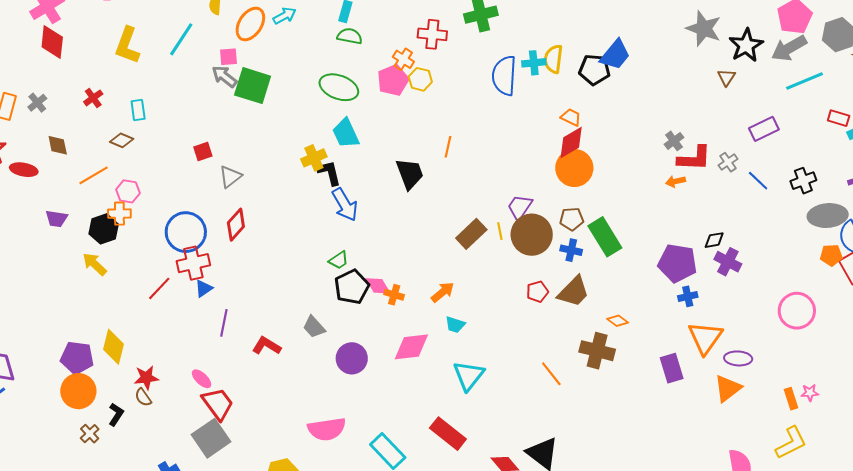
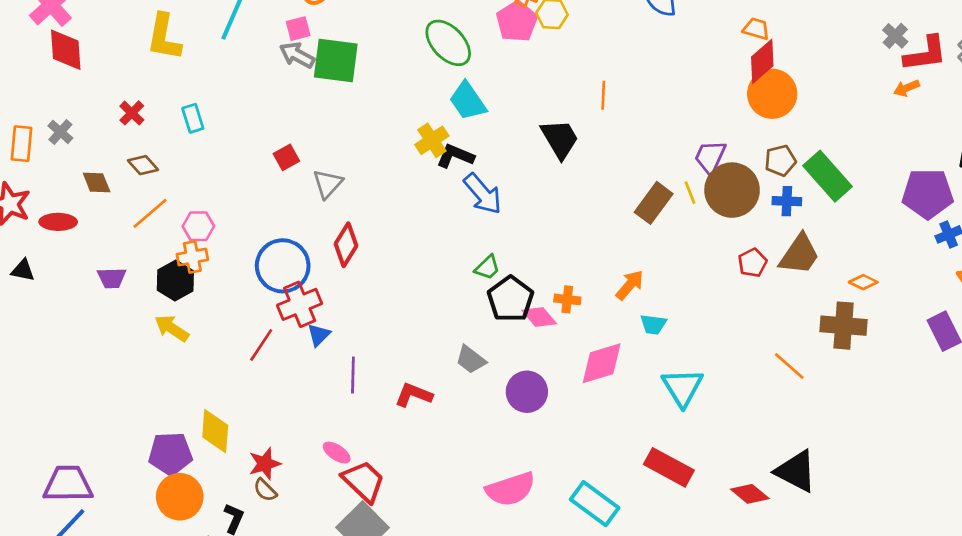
green ellipse: (339, 87) -> (448, 43), turned 36
brown diamond: (122, 140) -> (143, 165), moved, turned 35
black L-shape: (329, 173) -> (455, 156), turned -44
pink diamond: (378, 286) -> (539, 317), moved

